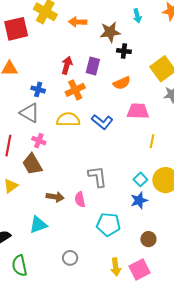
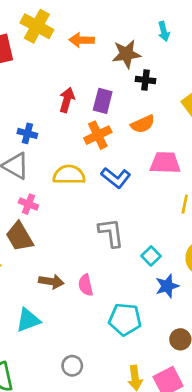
orange cross: (75, 90) -> (98, 135), moved
gray L-shape: (98, 177) -> (111, 233), moved
cyan square: (140, 179) -> (151, 256), moved

